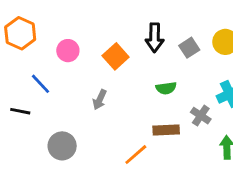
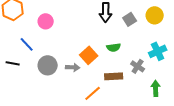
orange square: (116, 56) -> (89, 55), moved
gray arrow: (100, 100) -> (73, 67), moved, turned -112
gray circle: (62, 146) -> (48, 65), moved

